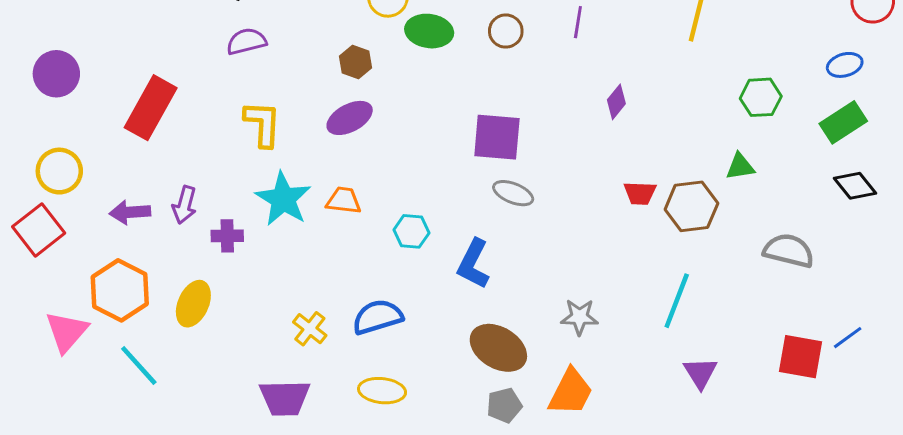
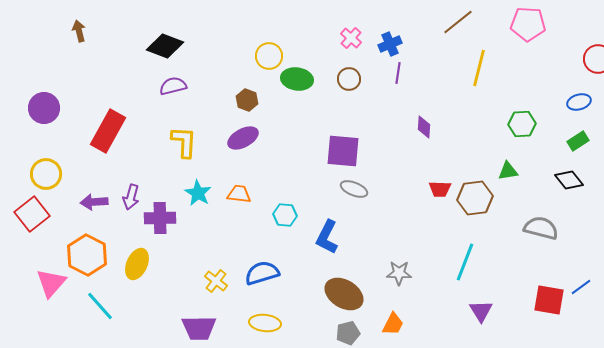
purple diamond: (616, 102) -> (424, 127), turned -35
green rectangle: (843, 122) -> (578, 141), size x0.7
black diamond: (855, 186) -> (569, 180), moved
cyan star: (283, 199) -> (198, 193), size x0.7
purple cross: (227, 236) -> (160, 218), size x1.4
orange trapezoid: (571, 392) -> (393, 324), size x0.7

